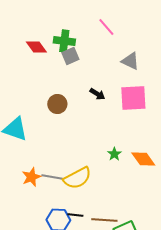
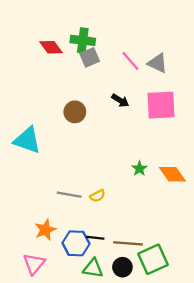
pink line: (106, 27) -> (130, 61), moved
orange star: (31, 177) -> (45, 230), moved
yellow semicircle: (77, 178) -> (97, 196), size x0.5

